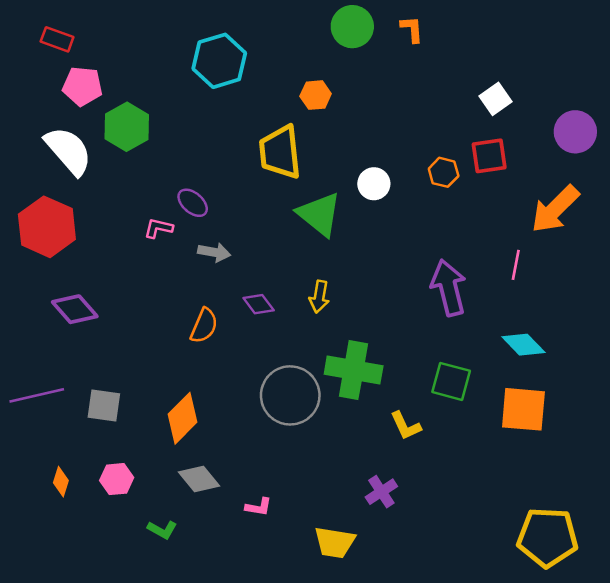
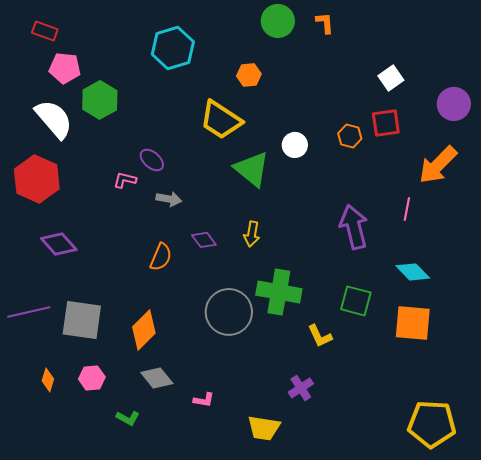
yellow trapezoid: (280, 152) -> (221, 120), turned -51
gray square: (104, 406) -> (82, 320), size x1.5

